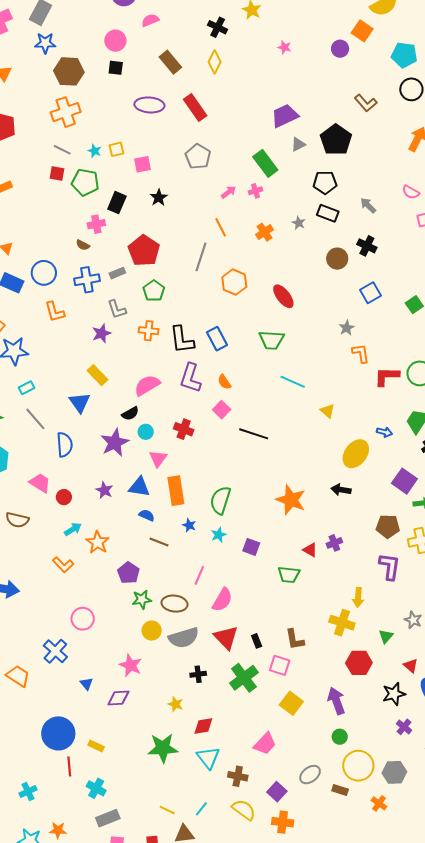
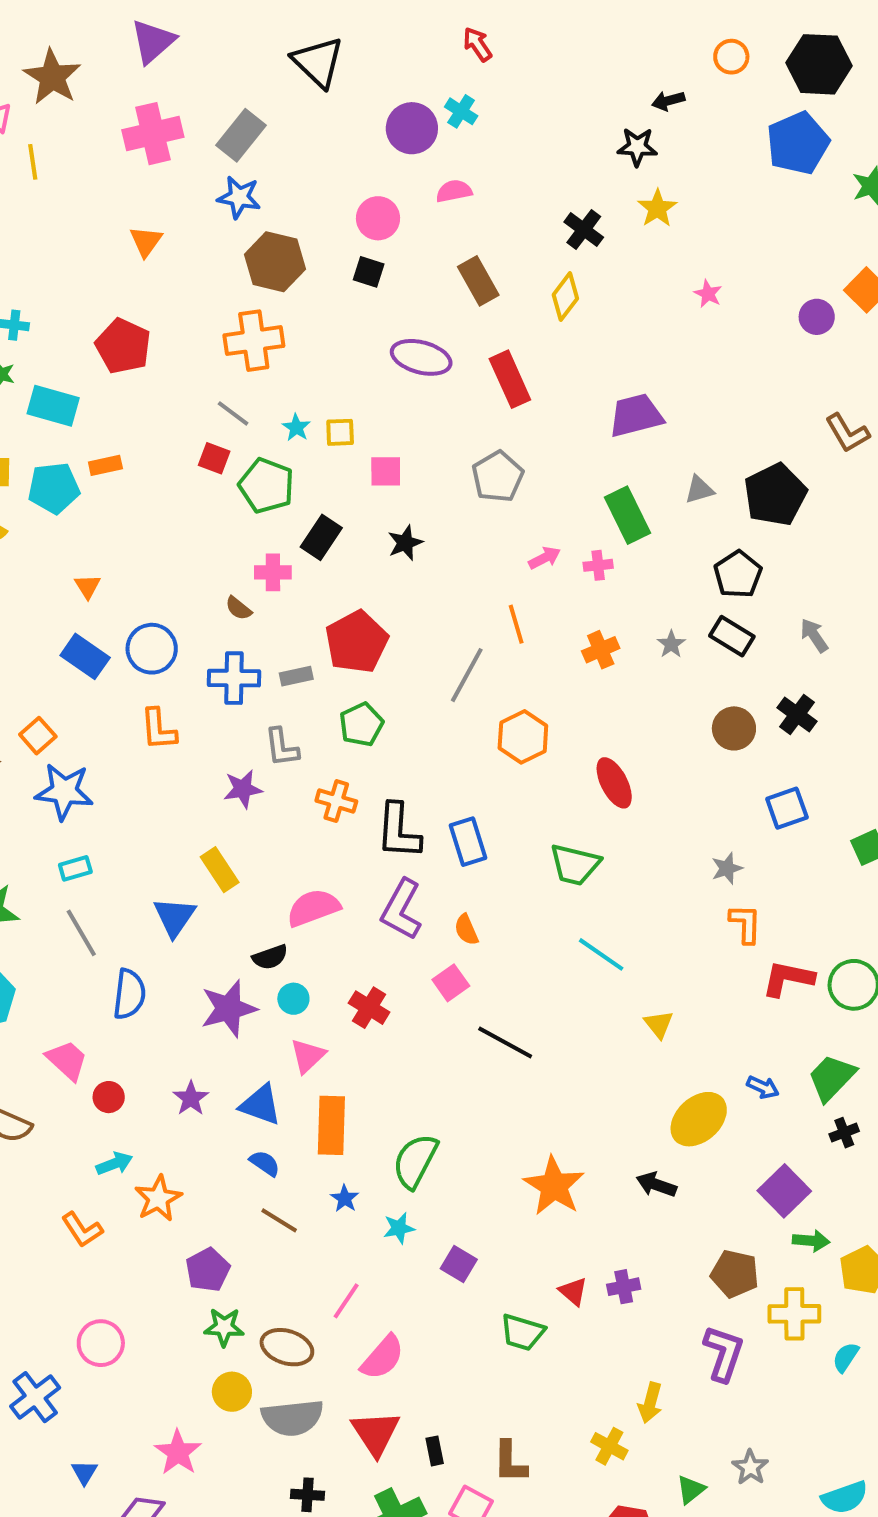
purple trapezoid: (285, 116) -> (636, 415), moved
black pentagon: (325, 182) -> (738, 574), turned 30
yellow cross: (342, 623) -> (609, 1446), size x0.7

